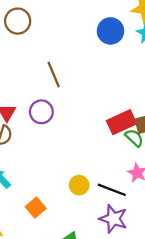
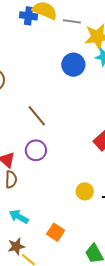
yellow circle: (79, 185) -> (85, 191), moved

